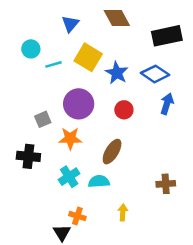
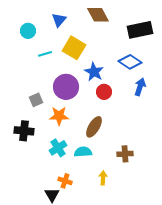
cyan circle: (31, 49) -> (28, 31), moved
blue star: (117, 73) -> (94, 72), moved
brown cross: (166, 184) -> (125, 154), moved

